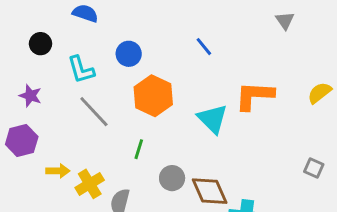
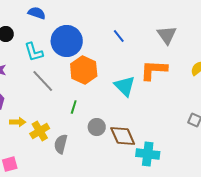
gray triangle: (285, 21) -> (167, 35), moved, size x1.5
blue circle: (129, 54) -> (67, 41), size x1.8

